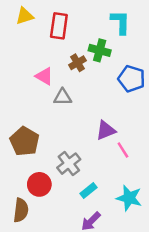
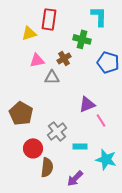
yellow triangle: (25, 16) -> (29, 33), moved
brown cross: (77, 63) -> (64, 58), moved
pink triangle: (44, 76) -> (37, 60), turned -42
cyan rectangle: (88, 191) -> (80, 146), moved, turned 40
brown semicircle: (21, 210) -> (47, 167), moved

